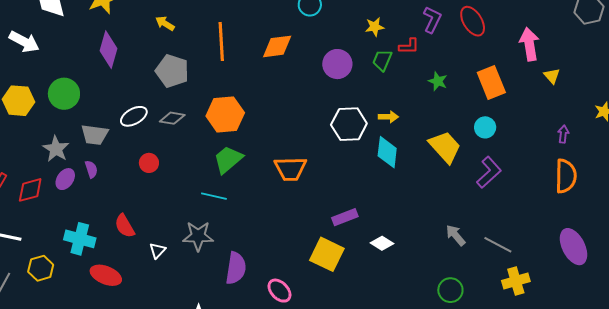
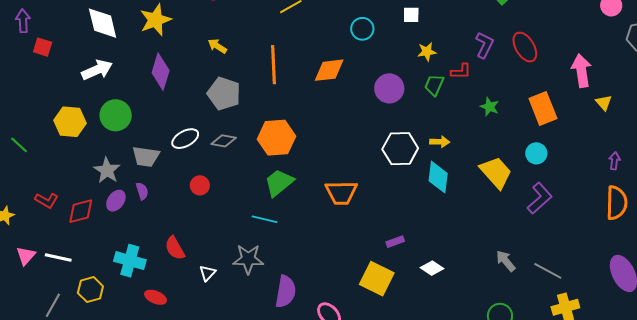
white arrow: (24, 42) -> (97, 70), moved, turned -52
purple rectangle: (345, 217) -> (395, 242), size x0.7
red ellipse: (106, 275) -> (156, 297), size x0.7

